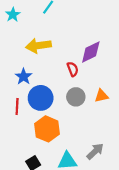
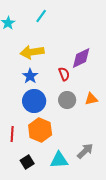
blue star: (24, 77) -> (30, 76), moved
red line: (17, 106) -> (12, 134), moved

